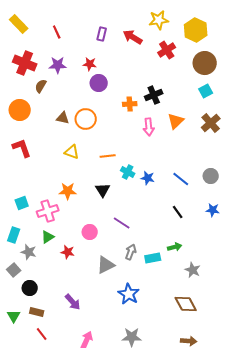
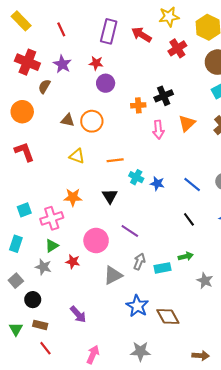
purple rectangle: (102, 34) -> (109, 31), size x1.6
purple star: (58, 65) -> (62, 64), turned 30
pink circle: (90, 232) -> (96, 240), size x1.5
gray star: (29, 252) -> (43, 267), moved
brown diamond: (186, 304) -> (168, 317), moved

